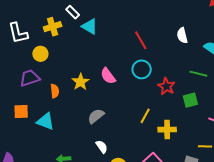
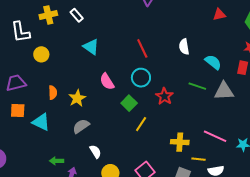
cyan triangle: (90, 26) -> (91, 47), moved
yellow cross: (53, 27) -> (48, 15), moved
purple trapezoid: (30, 78) -> (16, 83), moved
yellow star: (80, 82) -> (77, 98), moved
green square: (190, 100) -> (129, 103), moved, turned -35
gray semicircle: (96, 116) -> (81, 126), moved
yellow cross: (167, 130) -> (180, 142), moved

